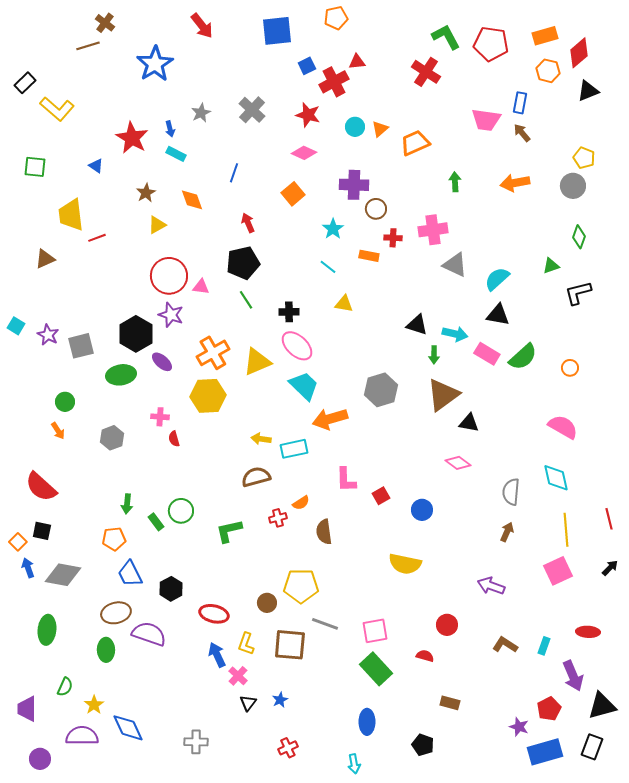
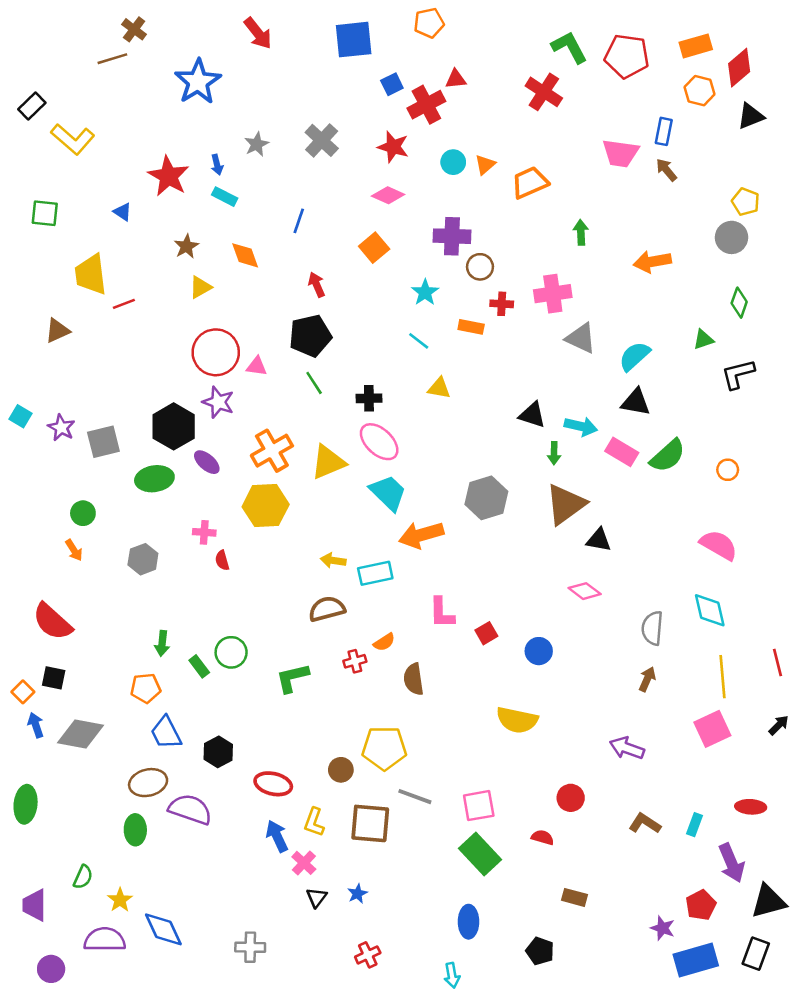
orange arrow: (515, 183) -> (652, 262), moved
green ellipse: (47, 630) -> (26, 804), moved

